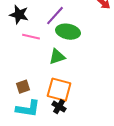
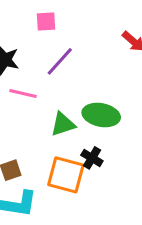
green ellipse: (68, 32) -> (101, 115), moved
black cross: (59, 107) -> (92, 158), moved

